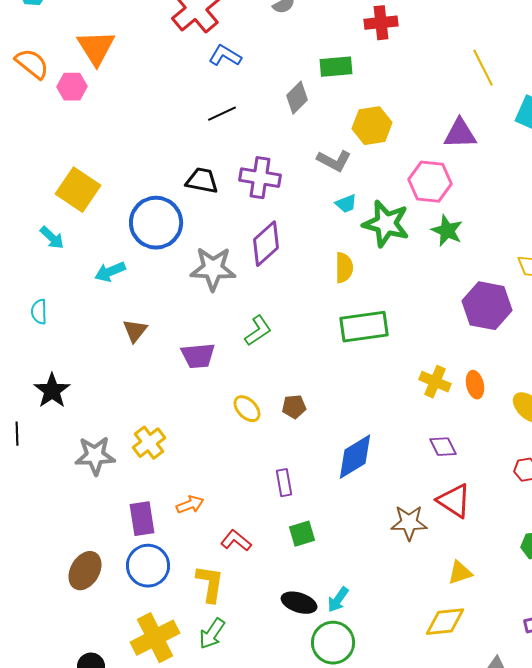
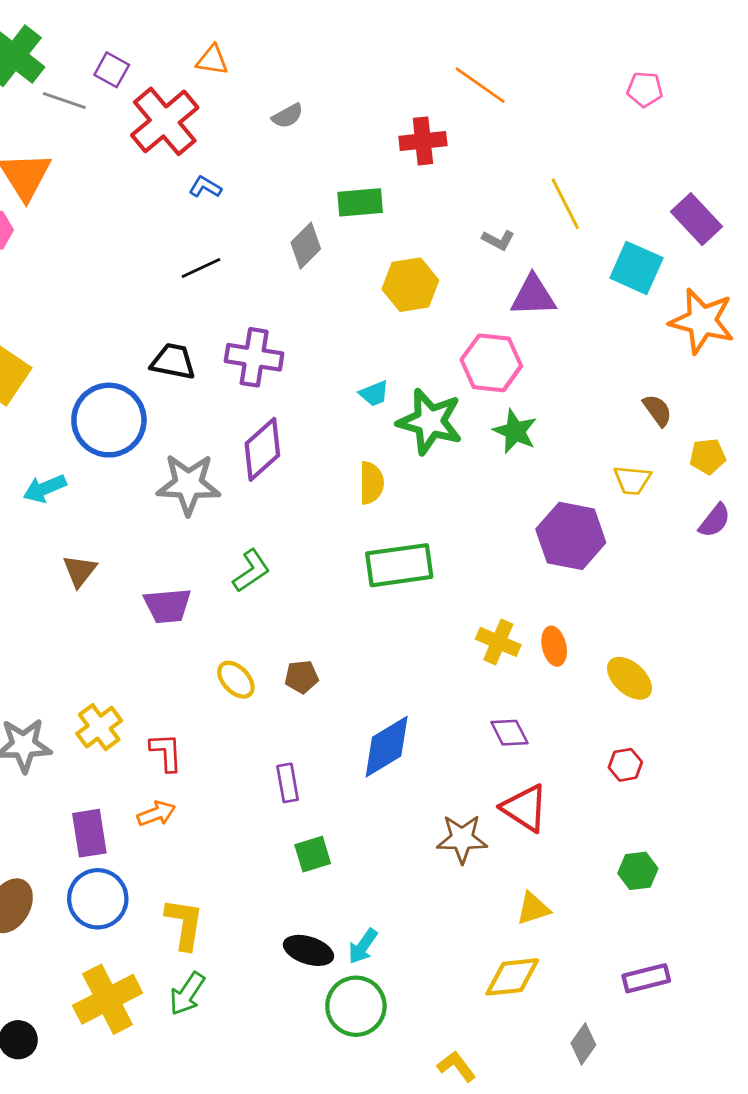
blue L-shape: (225, 56) -> (205, 187), size x0.7
gray L-shape: (334, 161) -> (498, 240), moved, size x0.7
red L-shape: (236, 541) -> (166, 752), moved, turned 48

